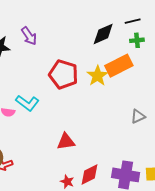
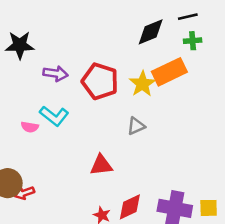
purple arrow: (29, 36) -> (56, 74), moved, turned -48
gray triangle: (138, 116) -> (136, 126), moved

